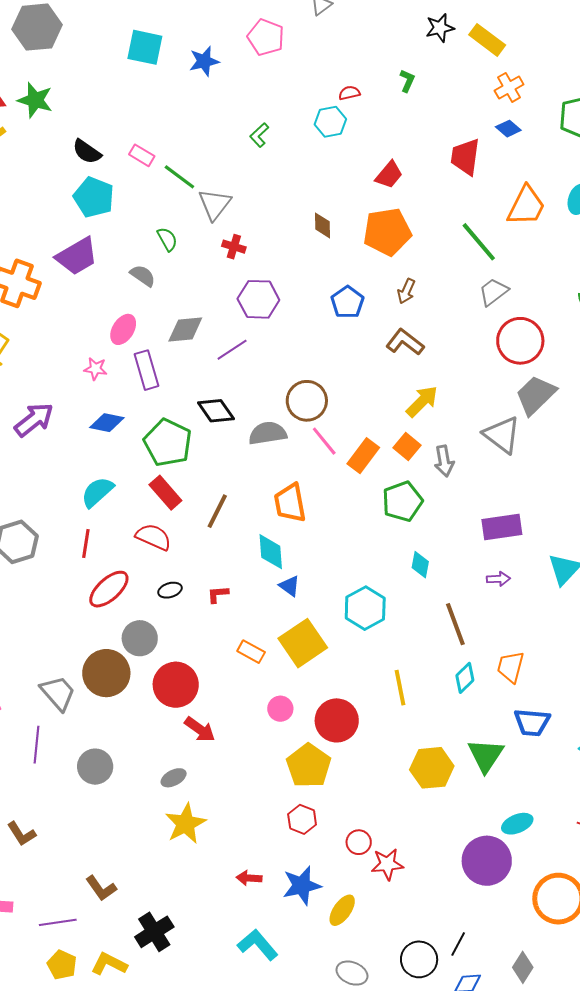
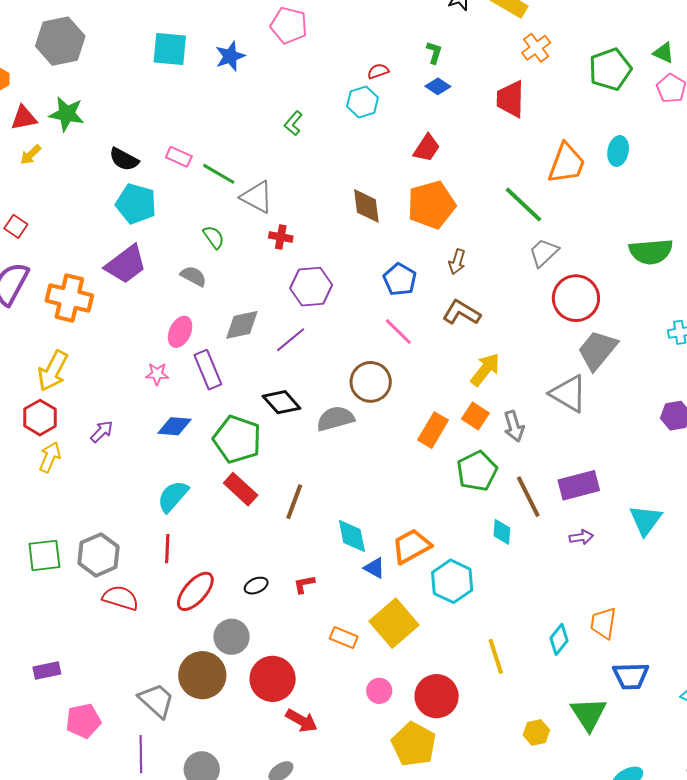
blue diamond: (508, 129) -> (438, 86), moved
red trapezoid: (465, 157) -> (510, 99), moved
gray triangle: (215, 204) -> (257, 197), turned -33
brown diamond: (322, 225) -> (366, 206), size x1.4
purple arrow: (34, 420) -> (102, 432), size x0.6
pink line: (324, 441) -> (398, 332), moved
orange trapezoid: (290, 503) -> (411, 546), moved, turned 78
red semicircle: (153, 537) -> (121, 598), moved
brown line: (455, 624) -> (528, 497), moved
yellow hexagon: (432, 768) -> (536, 732), size x0.6

